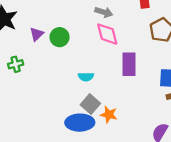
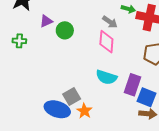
purple rectangle: (129, 64) -> (133, 85), moved
cyan semicircle: (86, 77) -> (106, 77), moved, size x1.5

